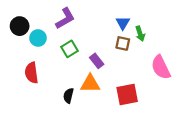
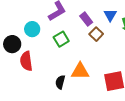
black circle: (20, 26) -> (12, 44), moved
brown square: (123, 43) -> (96, 34), moved, turned 32
purple rectangle: (97, 61) -> (86, 19), moved

